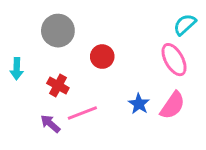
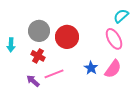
gray circle: (58, 31) -> (39, 31), moved
red circle: (102, 57) -> (67, 37), size x1.5

